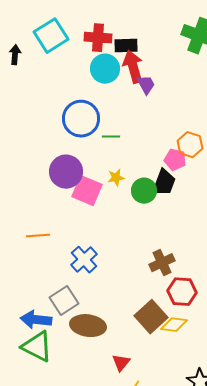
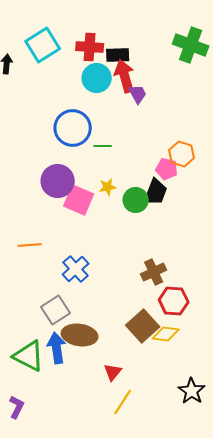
blue arrow: (36, 320) -> (57, 348), moved, turned 76

